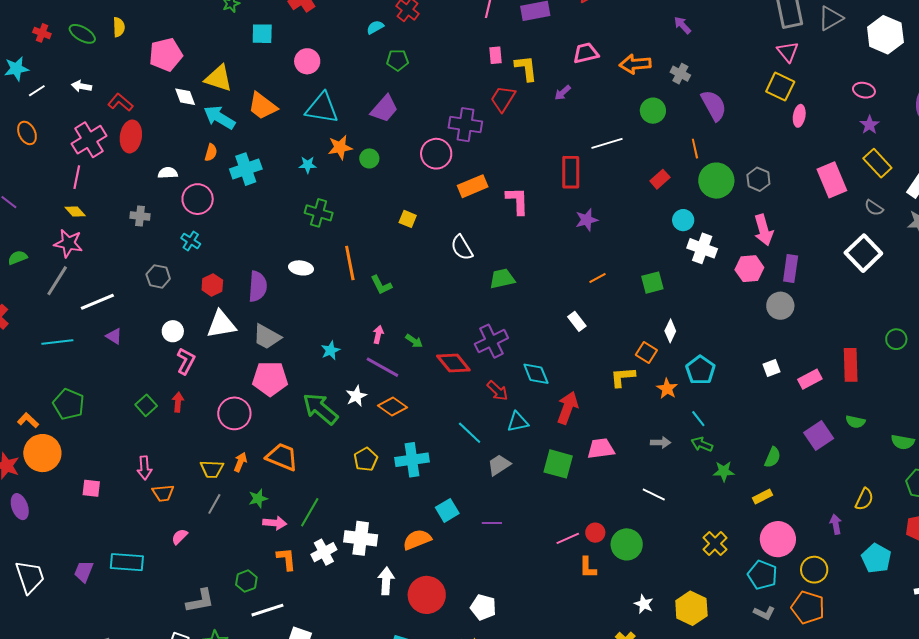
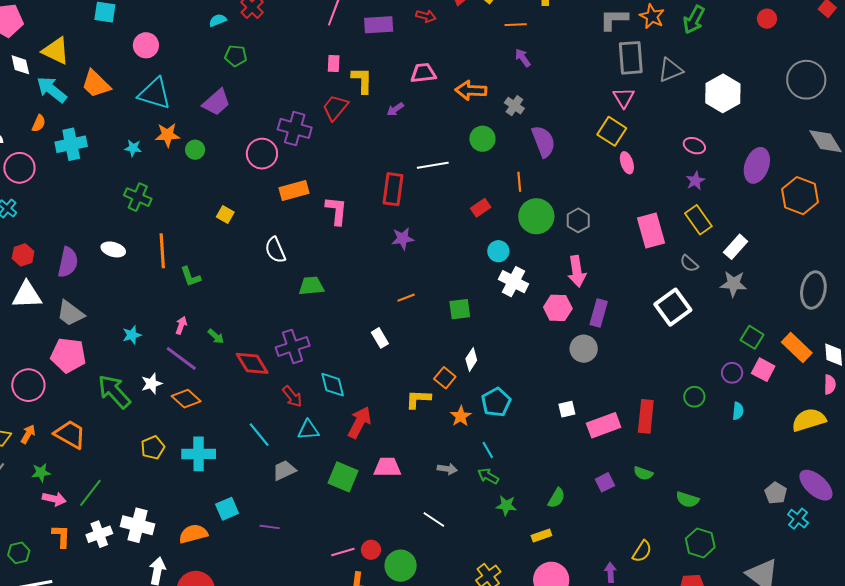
pink ellipse: (799, 116) -> (627, 163), turned -35
pink rectangle: (810, 379) -> (604, 425), size x1.4
purple square: (819, 436) -> (605, 482), size x0.7

